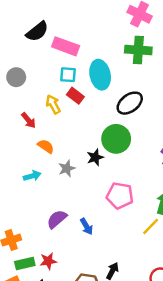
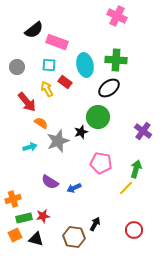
green cross: (138, 50) -> (116, 60), moved
cyan square: (68, 75) -> (49, 65), moved
red arrow: (29, 120) -> (27, 102), size x1.5
gray star: (67, 168) -> (58, 141), size x1.6
purple semicircle: (57, 219) -> (50, 182), turned -108
blue arrow: (87, 226) -> (74, 188), turned 96

